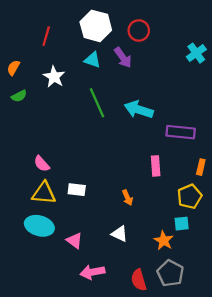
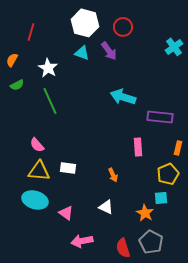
red line: (46, 36) -> (31, 32), moved
green line: (97, 103) -> (50, 101), moved

